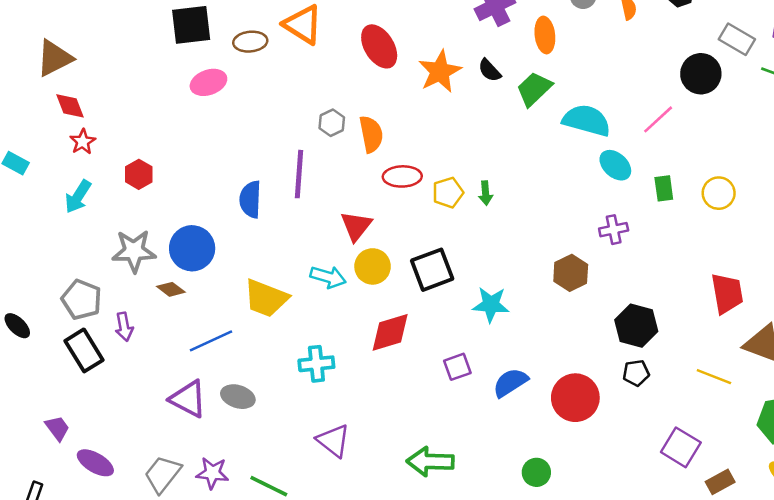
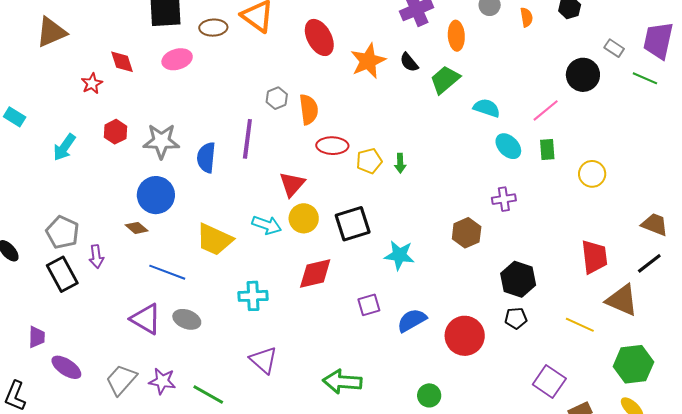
gray rectangle: (737, 39) -> (614, 48), size x0.7
red diamond: (70, 106) -> (122, 62), moved
cyan semicircle: (587, 120) -> (487, 108), size x0.7
red star: (83, 142) -> (92, 84), moved
green rectangle: (664, 188) -> (547, 149), moved
gray star: (134, 251) -> (161, 141), moved
blue line: (211, 341) -> (167, 272), turned 42
purple trapezoid: (57, 428) -> (37, 337), turned 35

